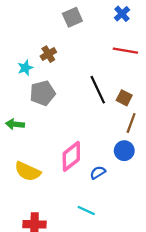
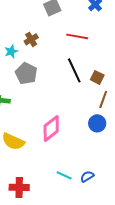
red line: (125, 51) -> (77, 36), moved
gray pentagon: (43, 93) -> (26, 73), turned -30
blue semicircle: (98, 173) -> (87, 176), moved

